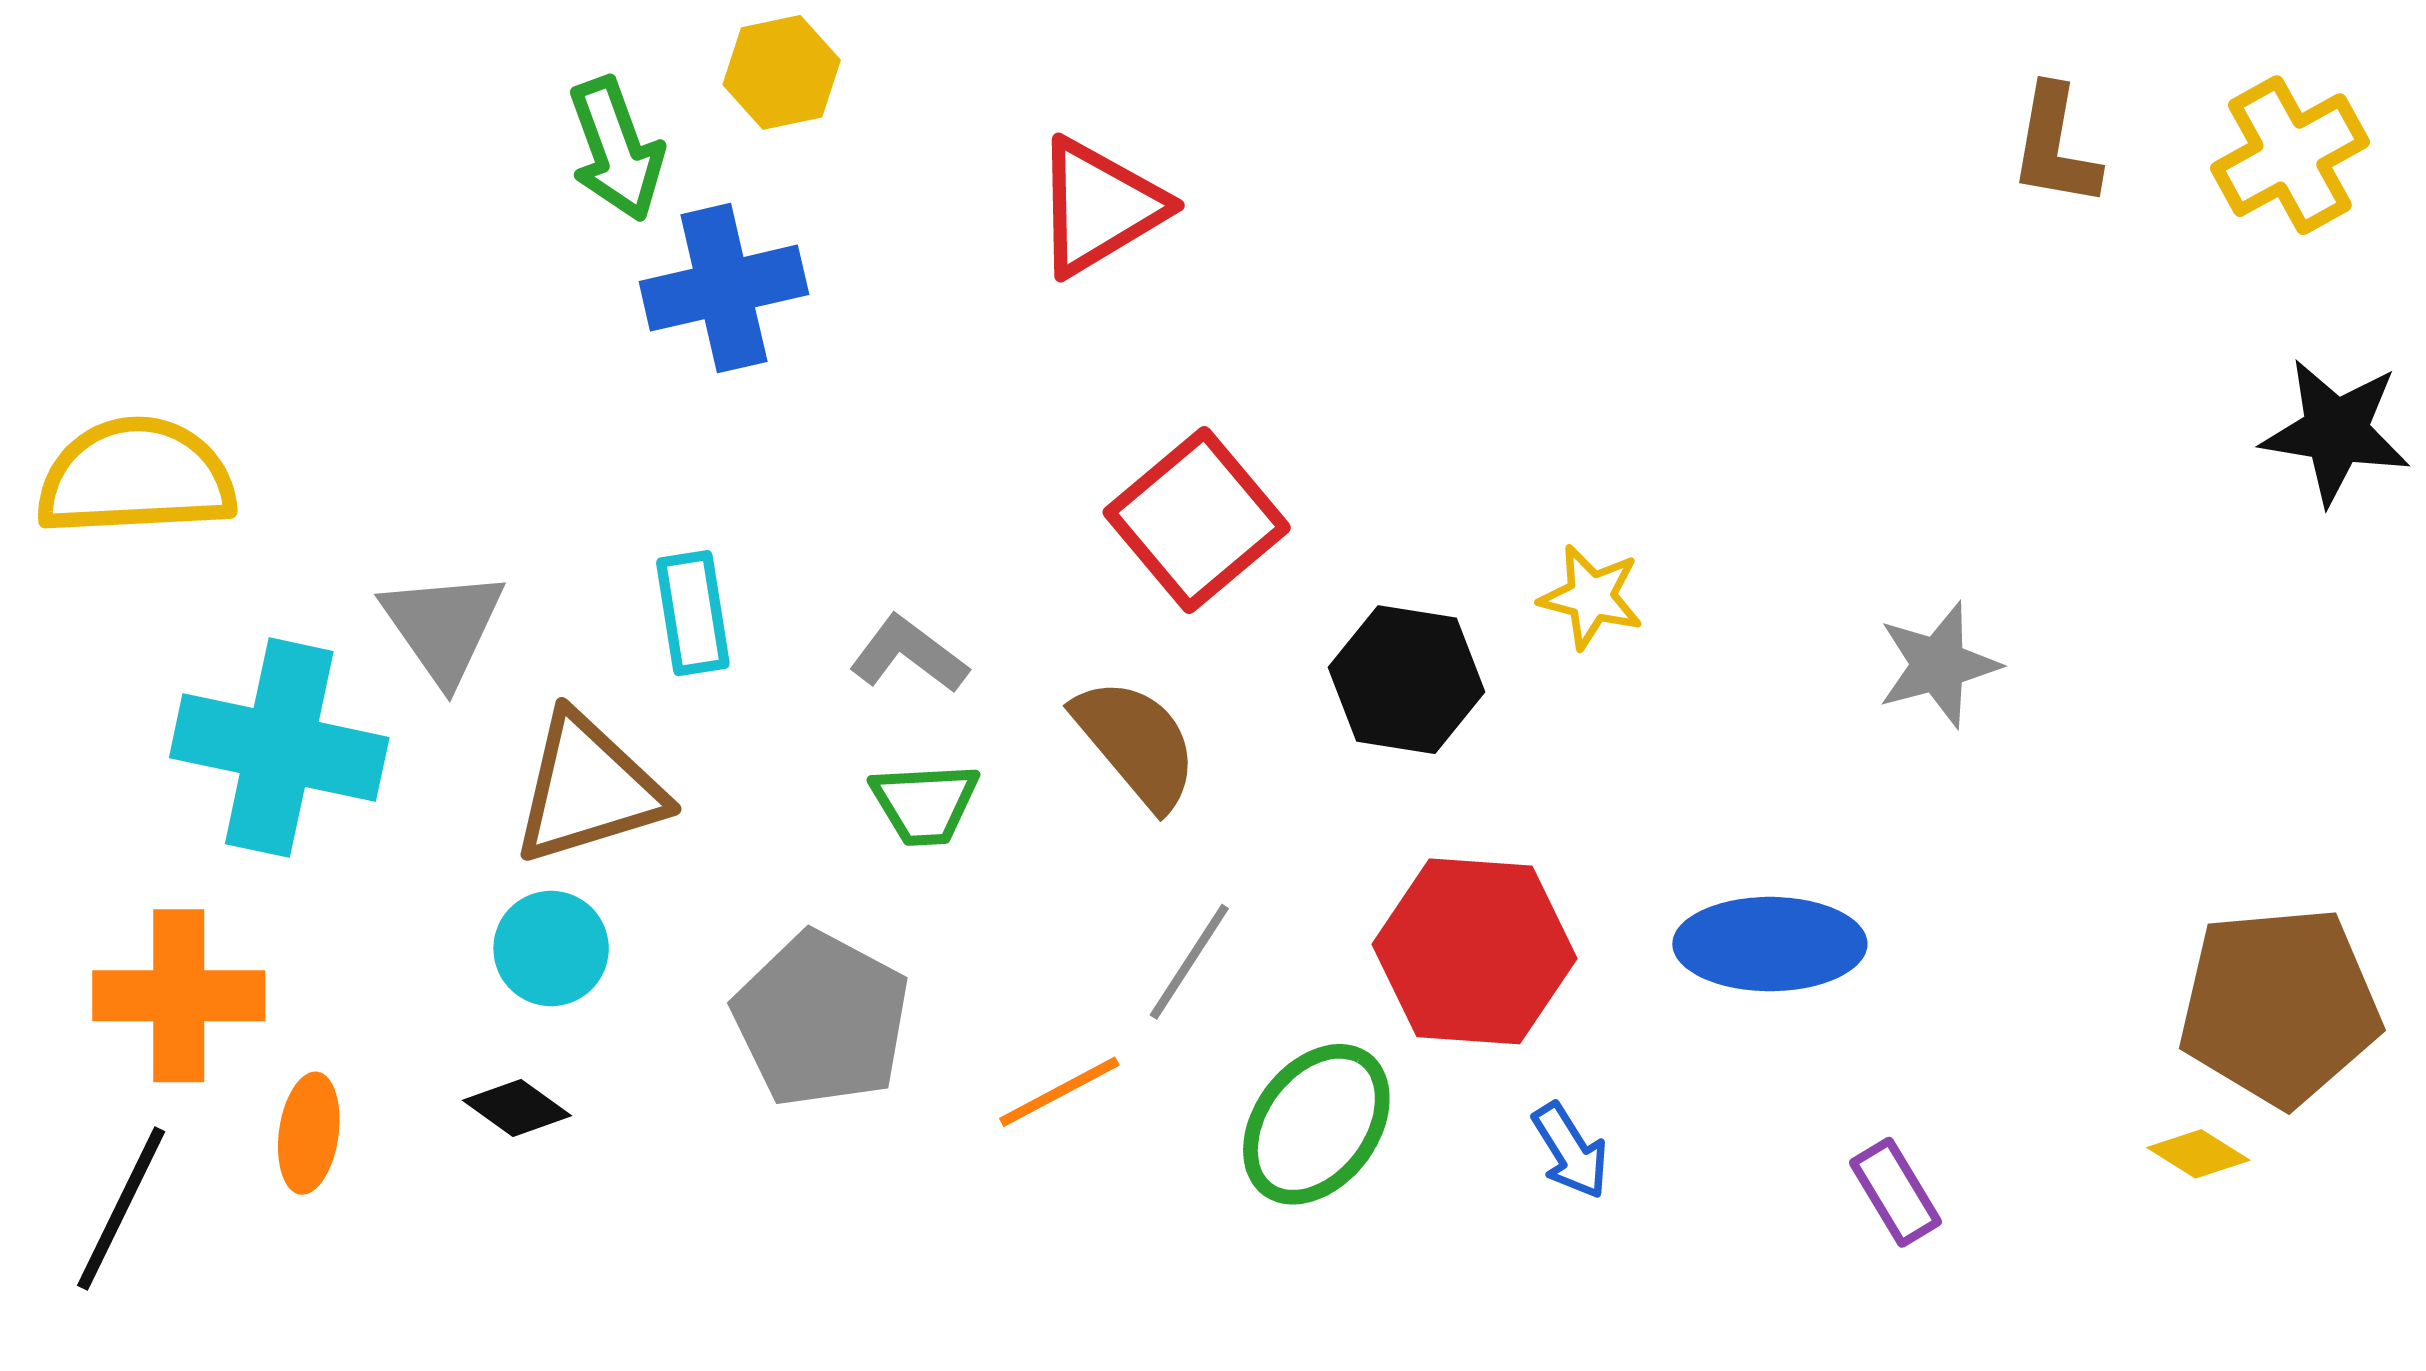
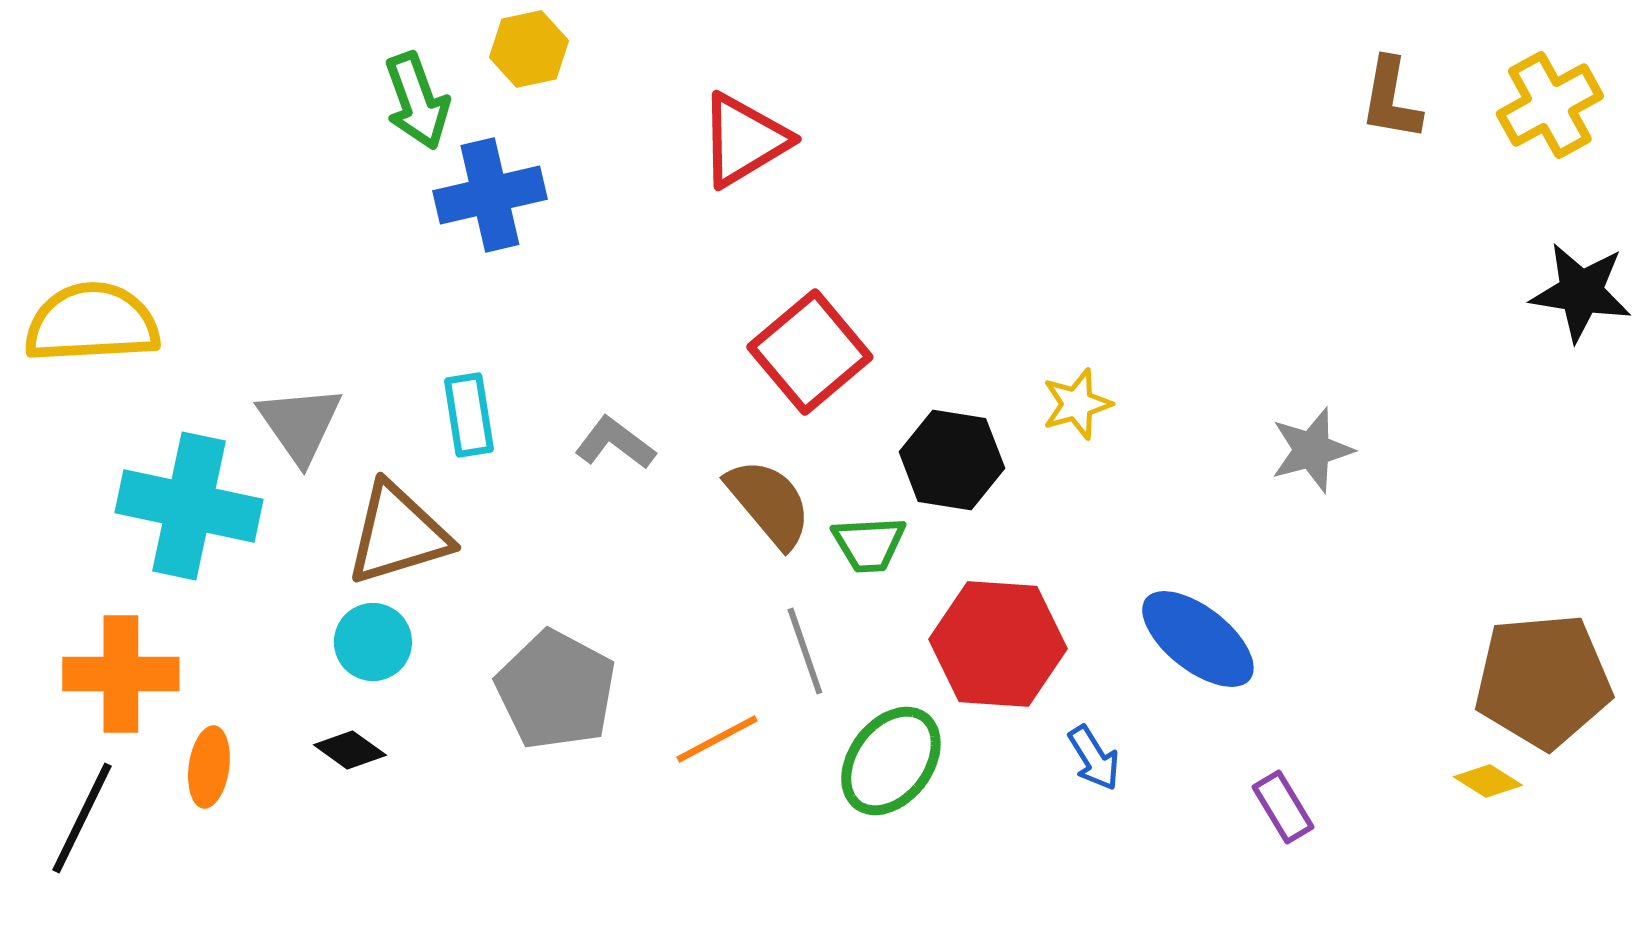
yellow star: (1591, 597) -> (1077, 404), turned -30
green trapezoid: (925, 804) -> (869, 544), moved
blue ellipse: (1770, 944) -> (1198, 639), turned 38
gray line: (1189, 962) -> (805, 651), turned -52
blue arrow: (1570, 1151) -> (1094, 758), moved

